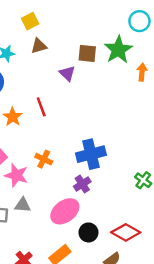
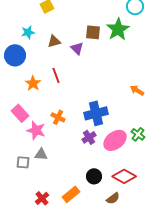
brown triangle: (39, 46) -> (54, 41), moved
orange arrow: (142, 72) -> (137, 90), moved, turned -64
pink ellipse: (65, 211) -> (115, 140), moved

